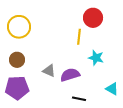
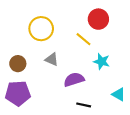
yellow circle: (19, 27) -> (41, 29), moved
yellow line: (79, 37) -> (84, 39), turned -56
gray triangle: (49, 71) -> (52, 59), moved

